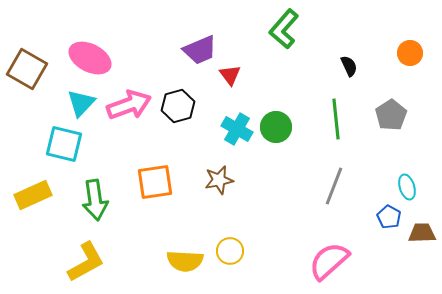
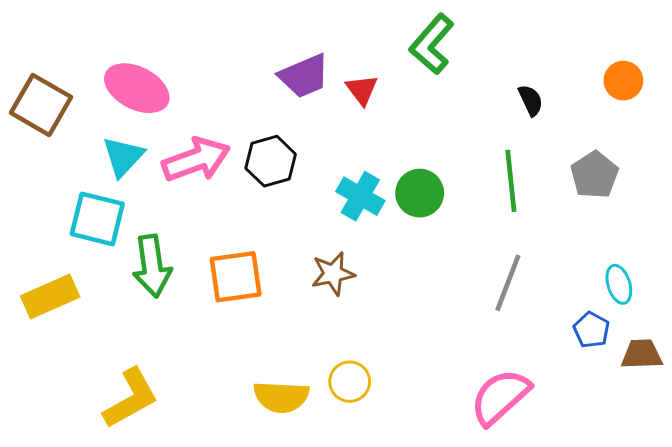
red triangle: (230, 75) -> (362, 90), moved
green arrow: (95, 200) -> (152, 266), moved

